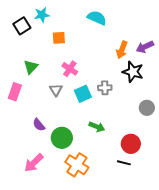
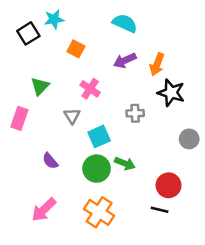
orange square: (59, 38) -> (76, 49), turned 32
purple arrow: (145, 47) -> (125, 60), moved
cyan square: (83, 94) -> (99, 136), moved
green circle: (62, 138) -> (97, 169), moved

